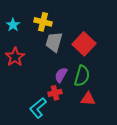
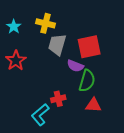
red square: (84, 44) -> (89, 47), turned 35
purple semicircle: (61, 75) -> (75, 66), moved, turned -98

